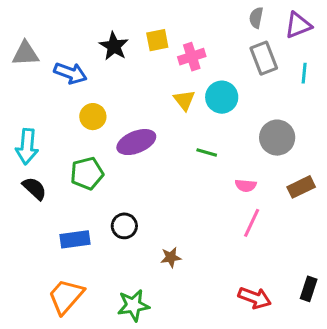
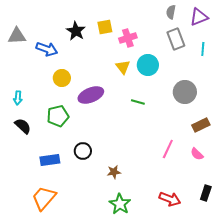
cyan arrow: (27, 147) -> (18, 98), size x0.6
pink semicircle: (246, 185) -> (197, 154), moved, turned 40
green star: (133, 305) -> (120, 204), moved, turned -30

